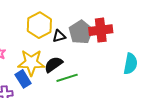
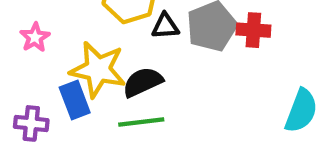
red cross: (101, 30) -> (253, 30), size x0.7
green line: (67, 78) -> (141, 122), moved

